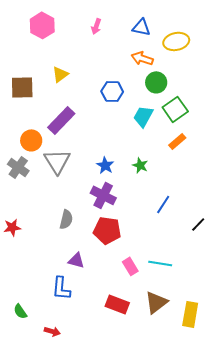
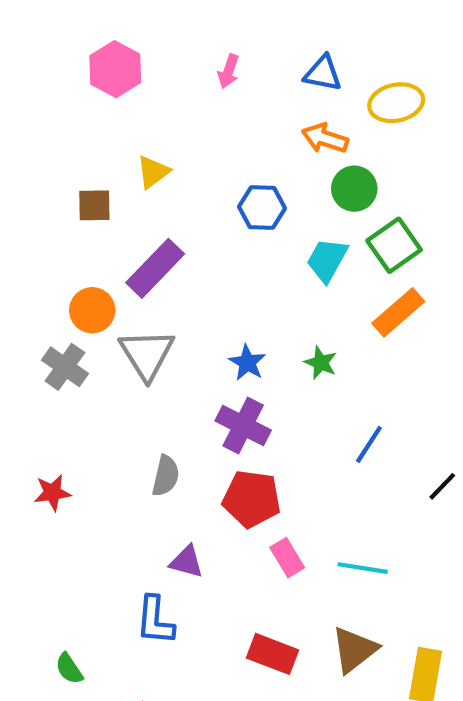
brown square: (22, 87) -> (94, 205), moved, size x0.7
orange rectangle: (177, 141) -> (398, 312), size x1.4
pink rectangle: (130, 266) -> (287, 558), moved

